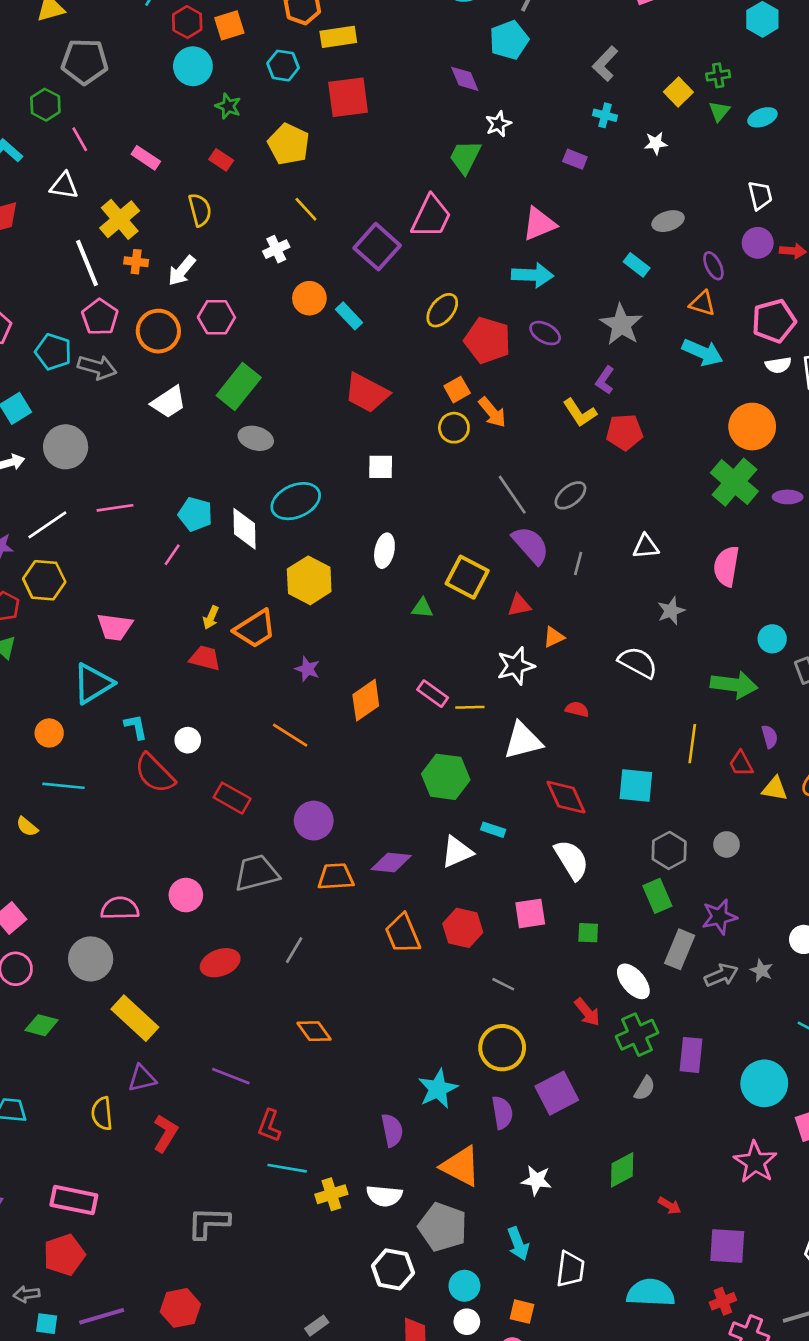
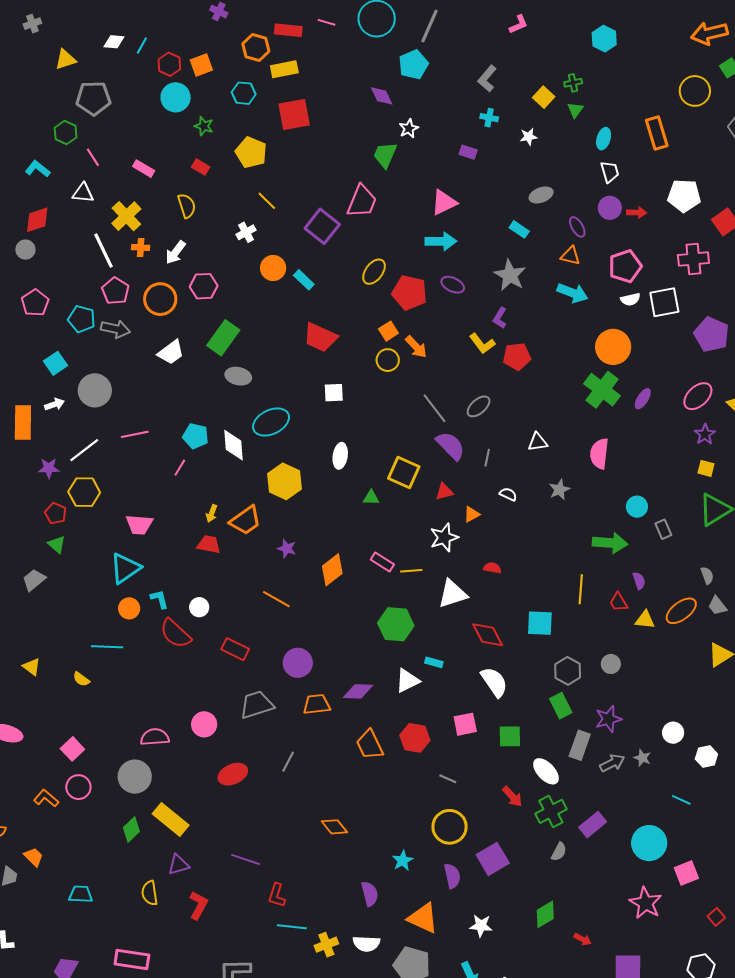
cyan ellipse: (762, 117) -> (604, 139), moved, turned -50
purple ellipse: (788, 497) -> (643, 399), turned -55
white semicircle: (638, 662) -> (508, 494), moved, size x0.6
orange circle: (49, 733) -> (129, 608), moved
green square: (588, 933) -> (510, 736), size x1.4
green diamond: (42, 1025) -> (131, 829), moved, turned -55
orange diamond: (314, 1031) -> (334, 827), moved
purple rectangle: (691, 1055) -> (593, 825), turned 48
cyan star: (438, 1089) -> (403, 861), size x0.7

